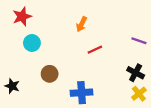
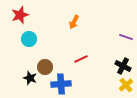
red line: (95, 50) -> (81, 59), moved
black star: (12, 86) -> (30, 78), moved
blue cross: (82, 93) -> (61, 84), moved

